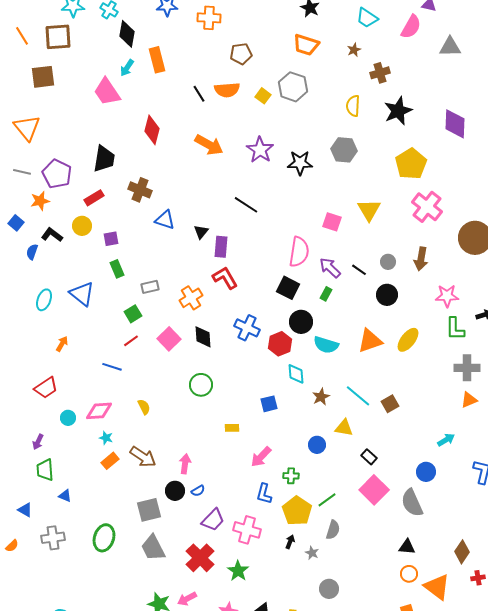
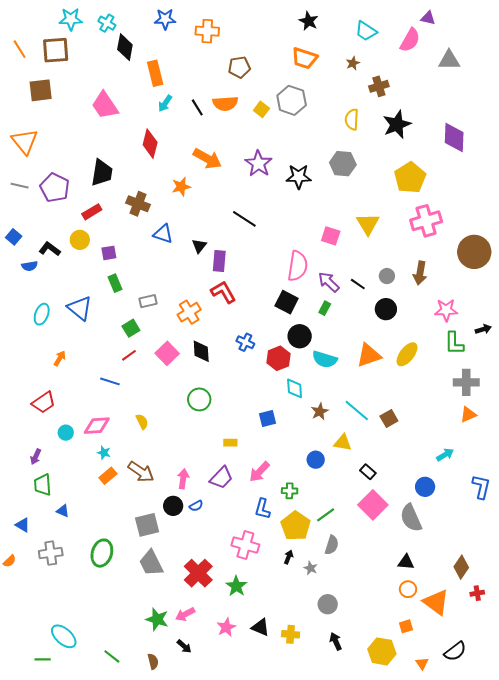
cyan arrow: (127, 68) -> (165, 103), moved
orange star: (40, 201) -> (181, 187), moved
pink cross: (427, 207) -> (426, 221), turned 36
blue semicircle: (32, 252) -> (30, 266), turned -119
blue cross: (247, 328) -> (245, 342), size x0.7
purple trapezoid: (213, 520) -> (221, 478), moved

